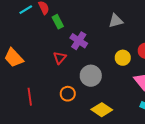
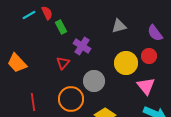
yellow circle: (123, 58) -> (126, 63), size x1.5
orange circle: (68, 94) -> (71, 99), size x1.6

